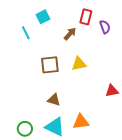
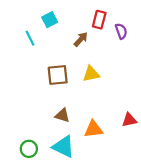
red triangle: (112, 91) -> (129, 120), moved
orange triangle: (81, 122) -> (93, 129), moved

